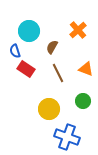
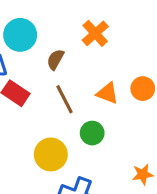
green circle: (83, 101) -> (92, 133), moved

